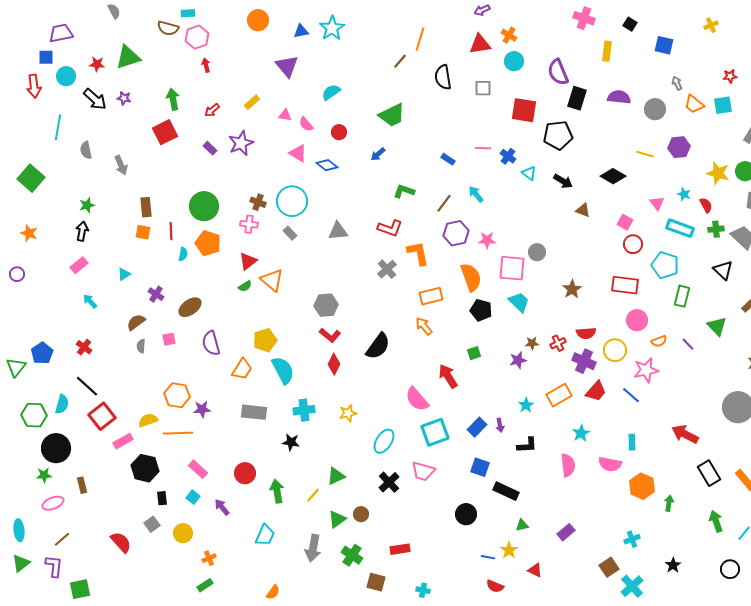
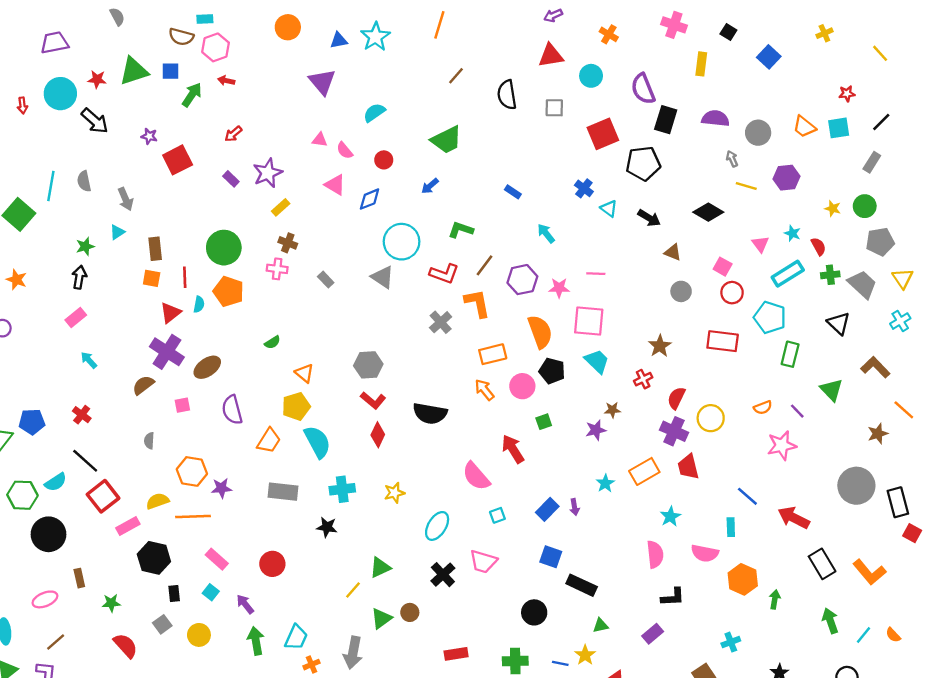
orange cross: (509, 35) -> (609, 34), moved
orange line: (420, 39) -> (439, 25), moved
blue square: (664, 45) -> (769, 57), turned 30
blue square: (46, 57) -> (171, 71), moved
red arrow: (206, 65) -> (226, 81), turned -64
cyan circle: (66, 76) -> (60, 94), size x1.4
gray arrow: (677, 83) -> (732, 159), moved
red arrow: (34, 86) -> (22, 105), size x0.6
purple star: (124, 98) -> (149, 136), moved
green arrow: (173, 99) -> (192, 95), moved, turned 45
yellow rectangle: (252, 102) -> (281, 207), moved
red square: (524, 110) -> (603, 134), turned -32
cyan line: (58, 127) -> (51, 186), moved
pink line: (483, 148) -> (596, 274), moved
blue diamond: (327, 165) -> (370, 199), turned -60
yellow star: (718, 173) -> (833, 208), size x0.6
cyan circle: (292, 201) -> (402, 242), moved
brown line: (444, 203) -> (484, 265), moved
cyan rectangle: (680, 228) -> (788, 274), turned -52
gray triangle: (338, 231) -> (383, 277), turned 40
gray circle: (537, 252) -> (681, 291), moved
red triangle: (248, 261) -> (171, 313), moved
cyan triangle: (124, 274) -> (117, 232), moved
orange triangle: (272, 280) -> (304, 373), moved, size x0.7
purple cross: (156, 294) -> (167, 352), size x1.8
pink circle: (637, 320) -> (522, 386), moved
red semicircle: (586, 333) -> (676, 398), turned 120
red cross: (558, 343) -> (643, 379), moved
gray semicircle: (141, 346) -> (149, 441), moved
black semicircle: (378, 346) -> (430, 413), turned 64
blue pentagon: (42, 353) -> (32, 422), turned 30
pink star: (646, 370) -> (782, 445), moved
red trapezoid: (596, 391) -> (688, 467), turned 125
blue line: (631, 395) -> (747, 496), moved
cyan semicircle: (62, 404) -> (56, 482), turned 42
cyan square: (435, 432) -> (497, 515), size x0.5
black L-shape: (527, 445) -> (673, 597), moved
green star: (44, 475) -> (111, 603), moved
green arrow: (277, 491) -> (256, 641), moved
green cross: (352, 555) -> (515, 661), moved, turned -35
orange cross: (209, 558) -> (311, 665), moved

